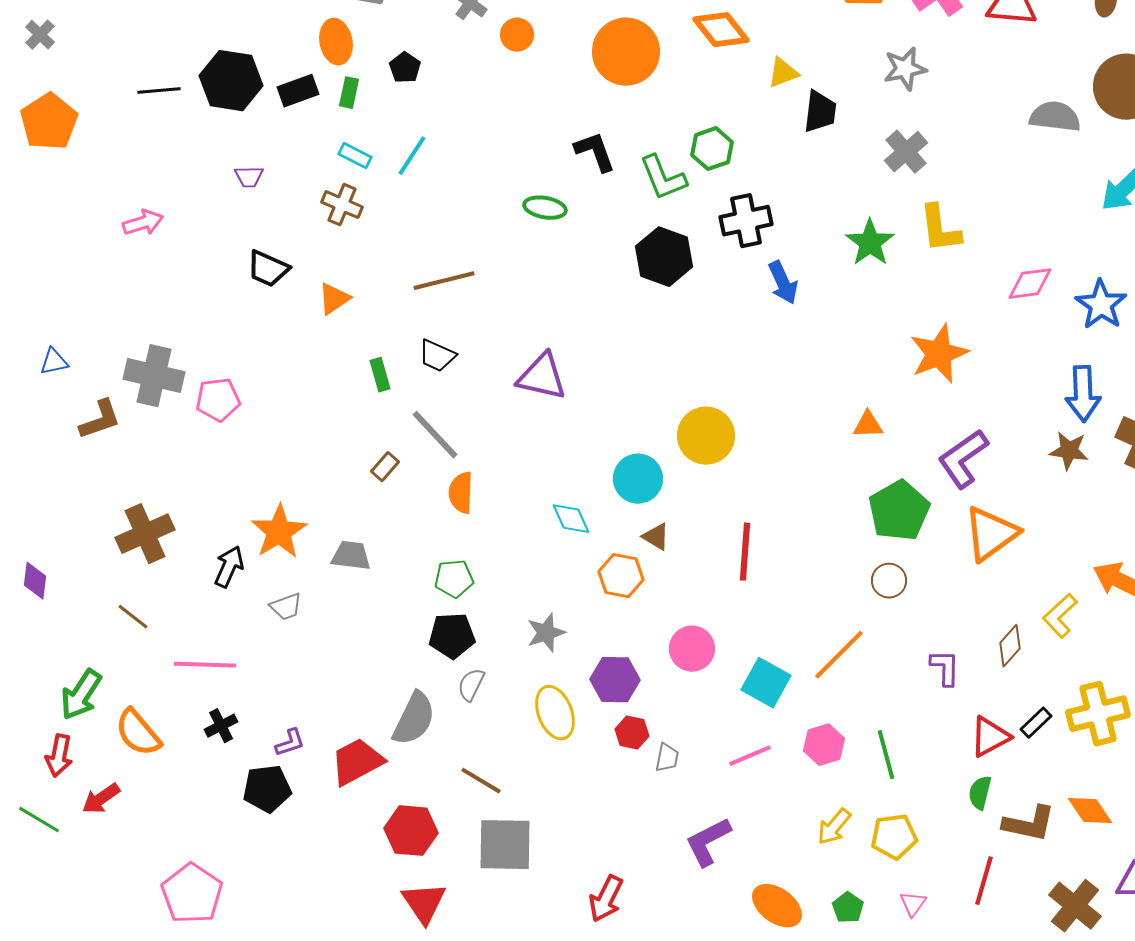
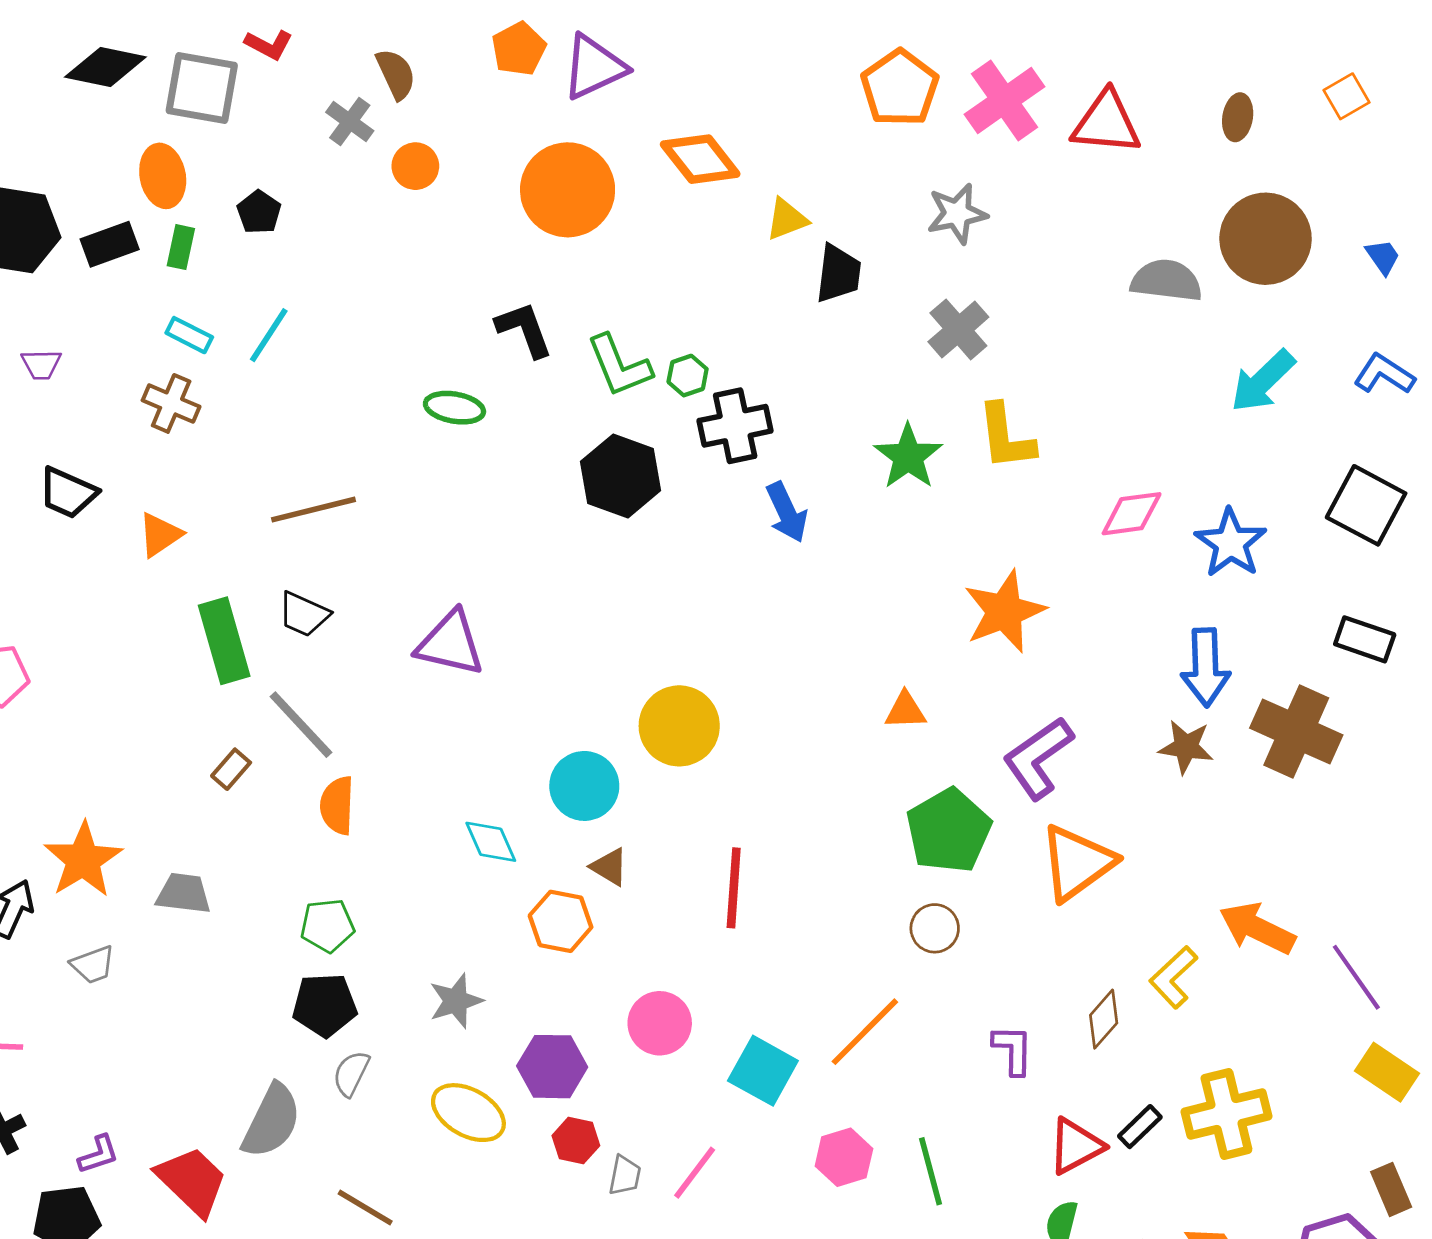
green hexagon: (712, 149) -> (688, 376), moved, size x0.7
green rectangle: (380, 375) -> (224, 641), size x1.8
yellow ellipse: (555, 713) -> (468, 1113), turned -40
pink line: (750, 756) -> (695, 1173), moved, turned -30
red trapezoid: (357, 762) -> (192, 1181), turned 72

